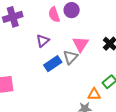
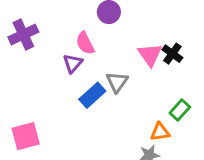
pink semicircle: (54, 15) -> (85, 43), moved
pink triangle: (81, 44) -> (150, 55), moved

